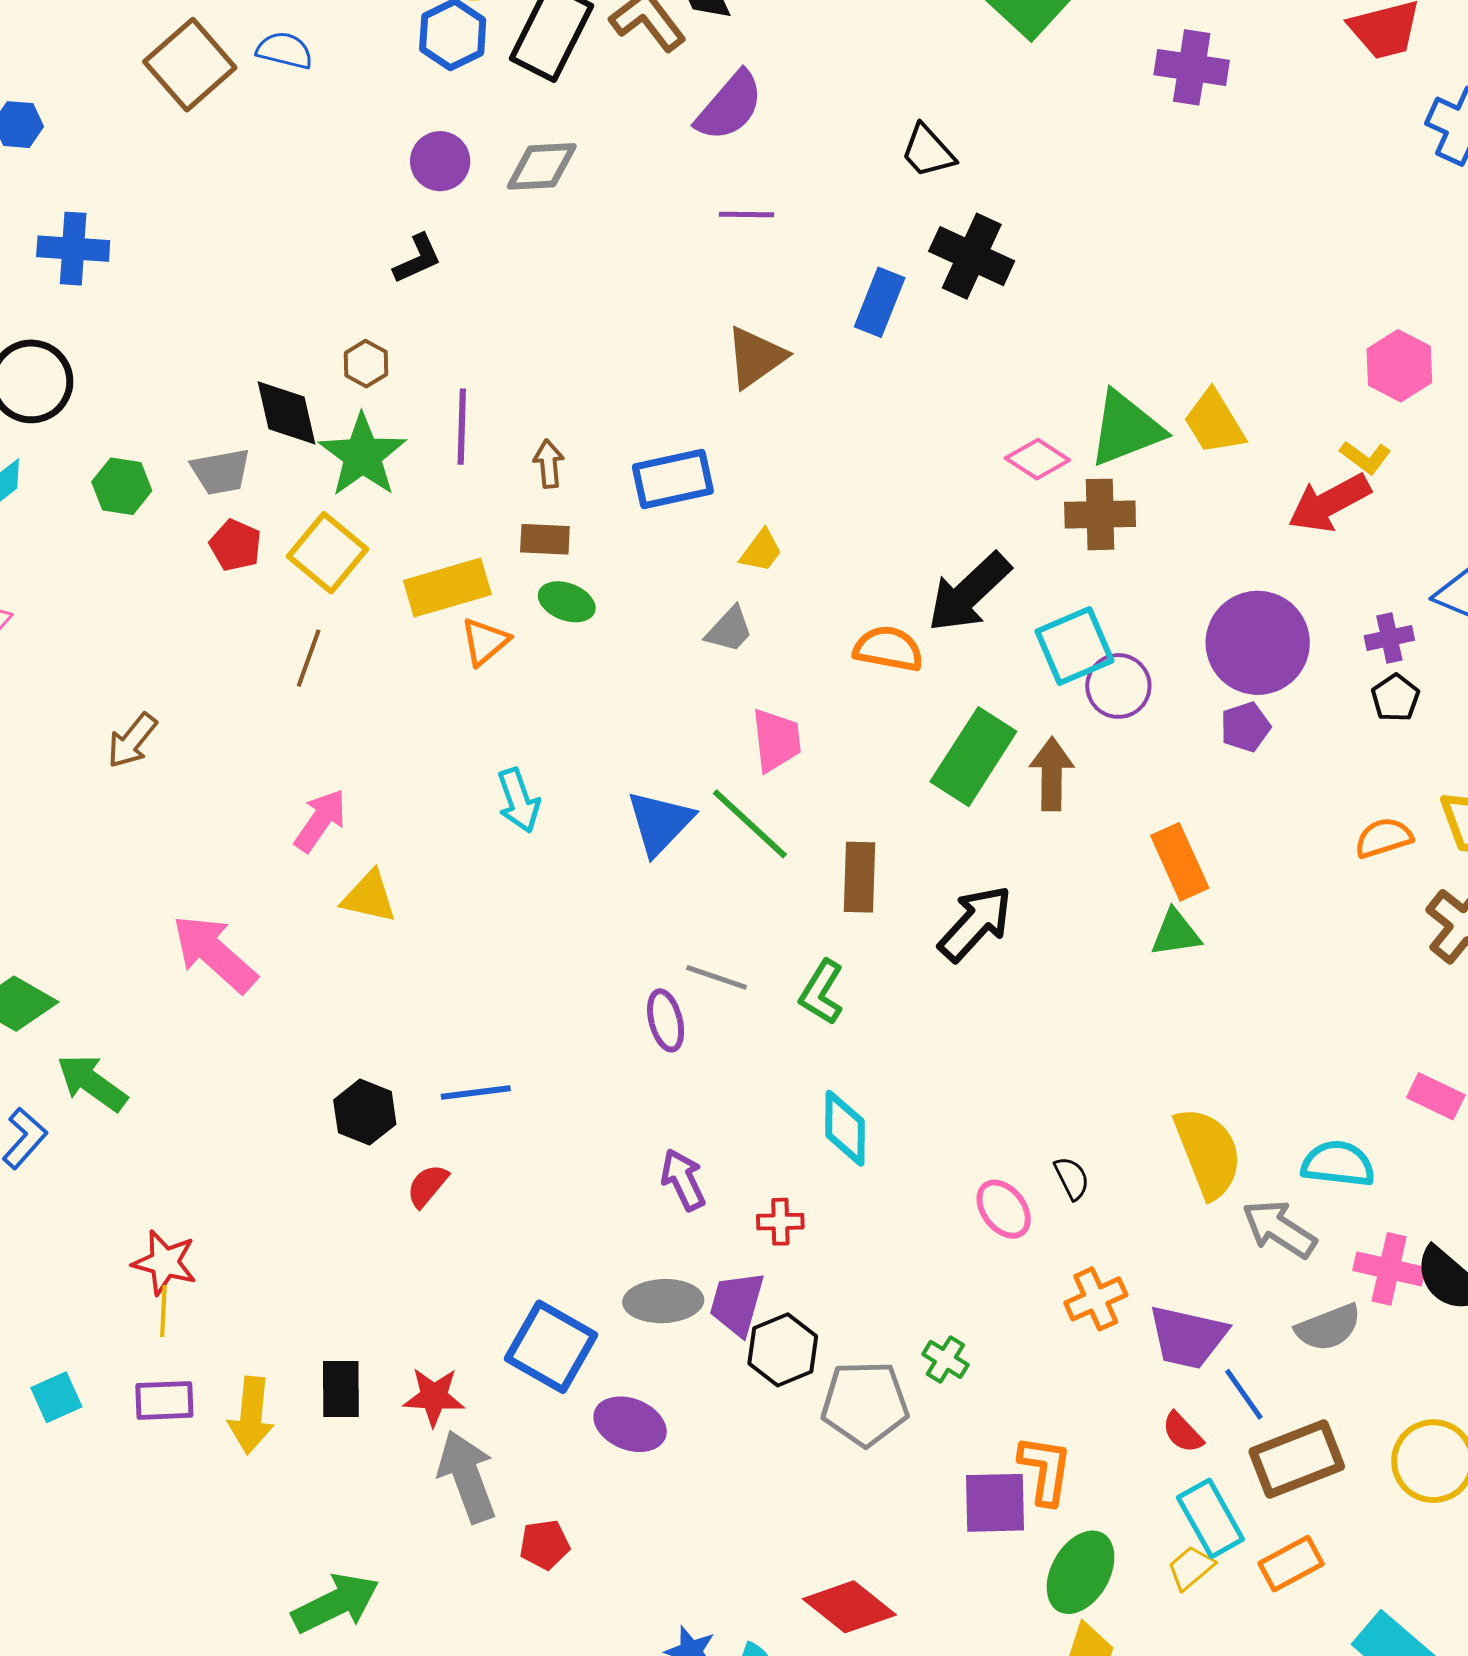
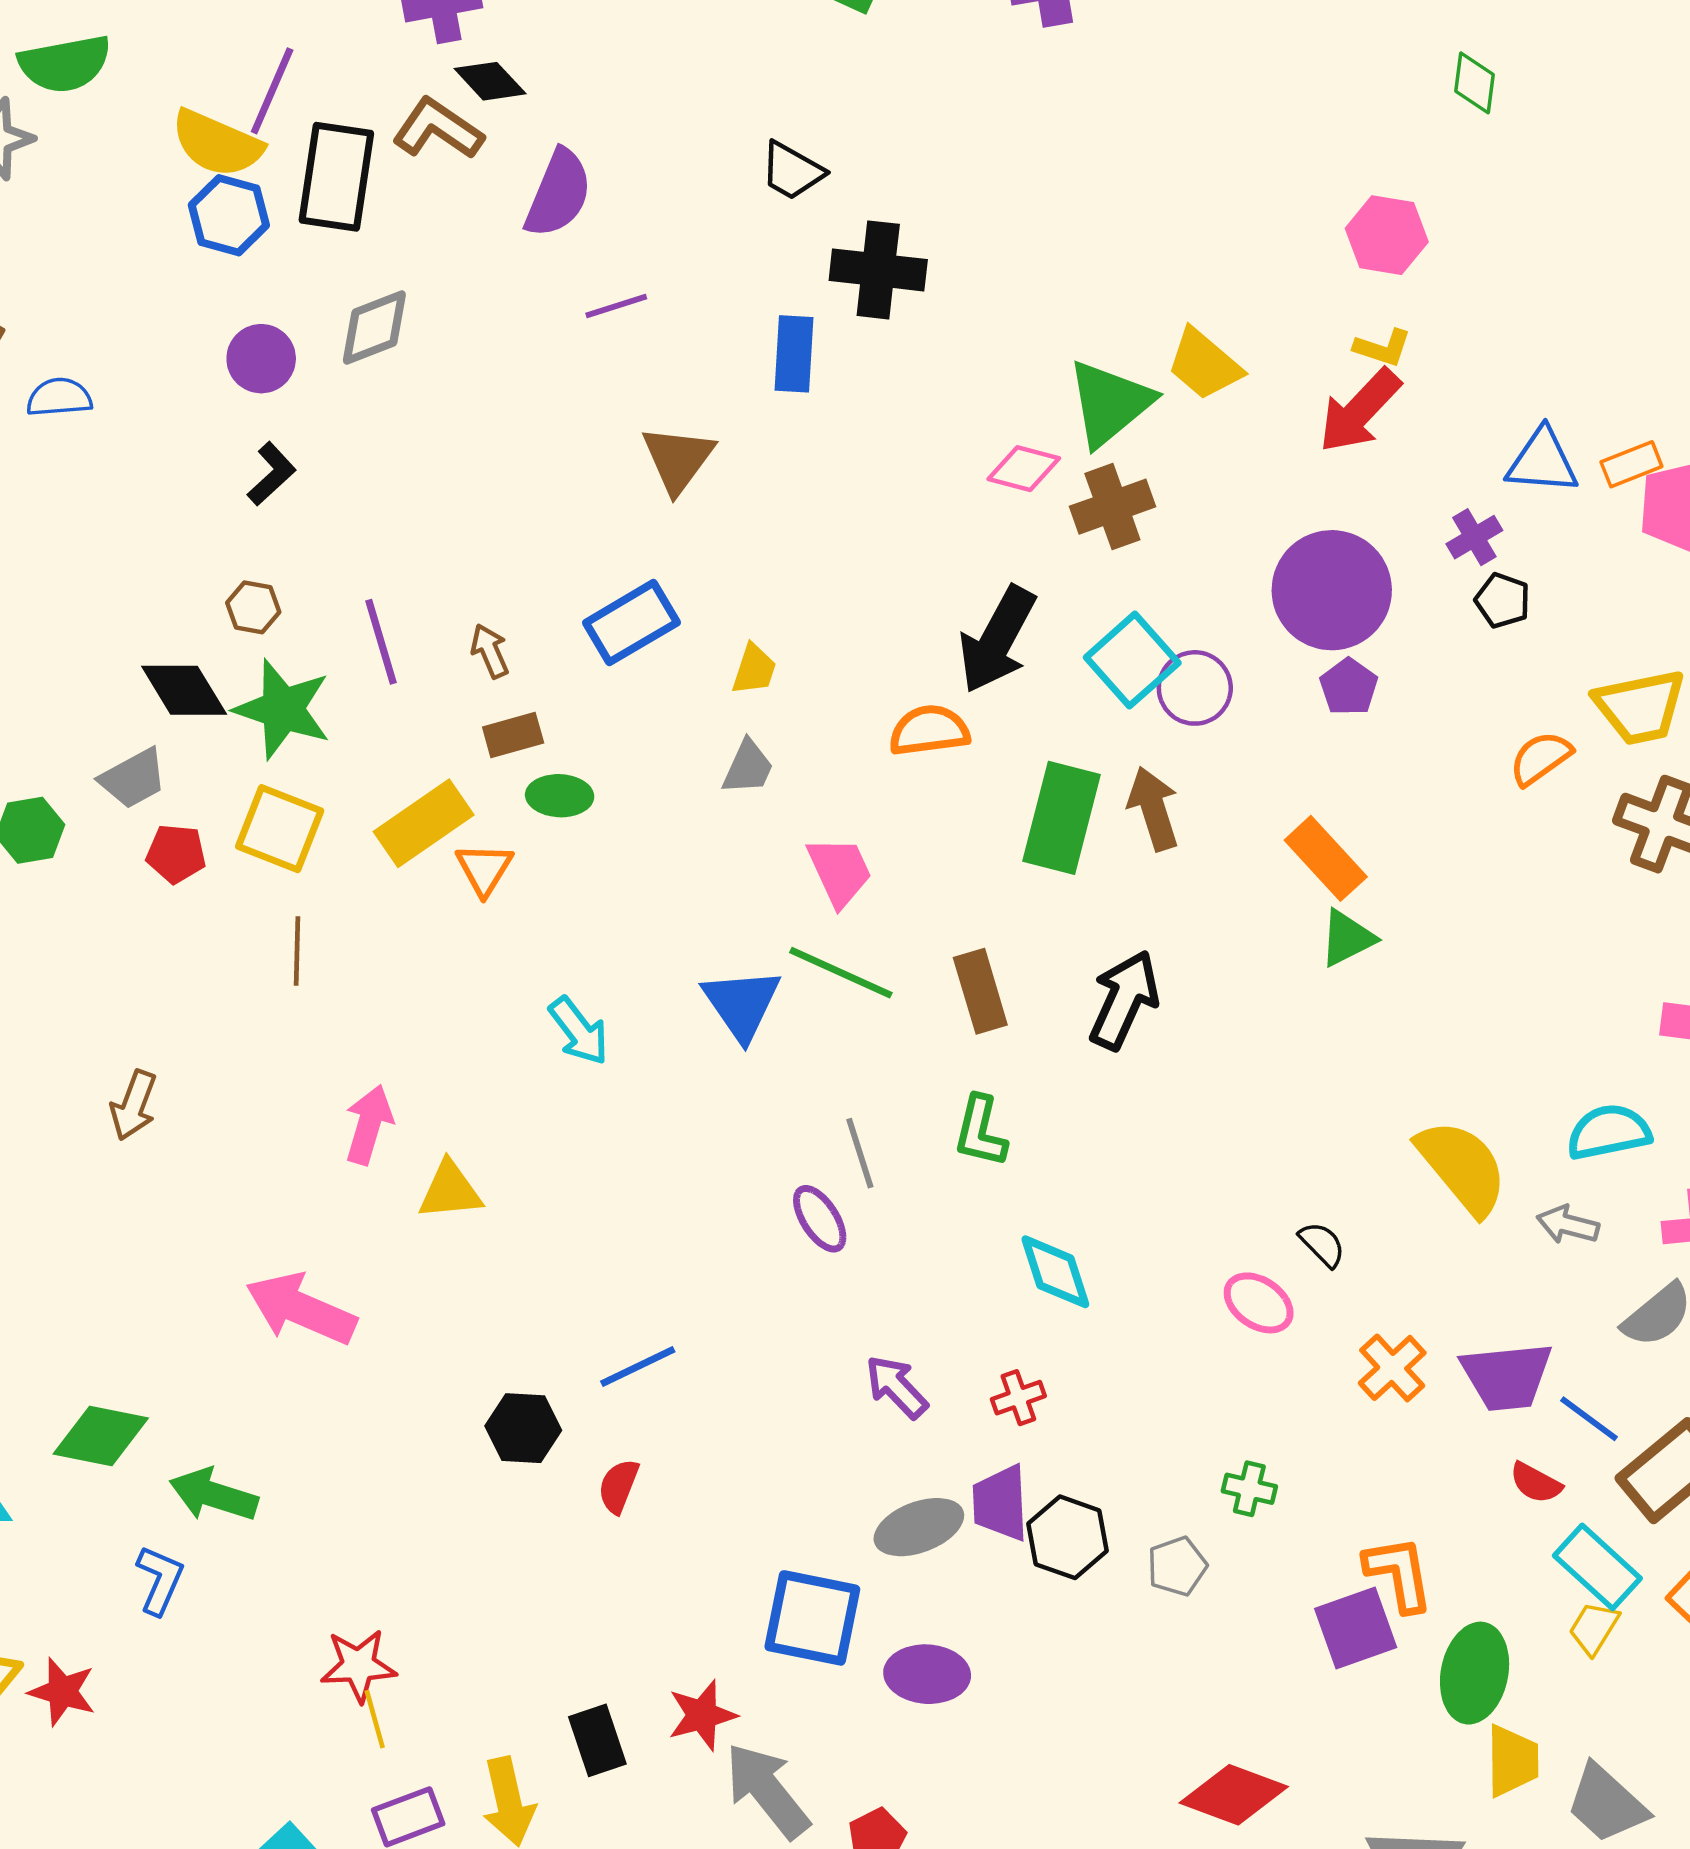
blue semicircle: (285, 50) -> (59, 397), moved
gray line: (717, 977) -> (860, 1153), turned 72
gray arrow: (1279, 1229) -> (1568, 1225), size x0.7
gray pentagon: (865, 1404) -> (1177, 1566), size x0.6

